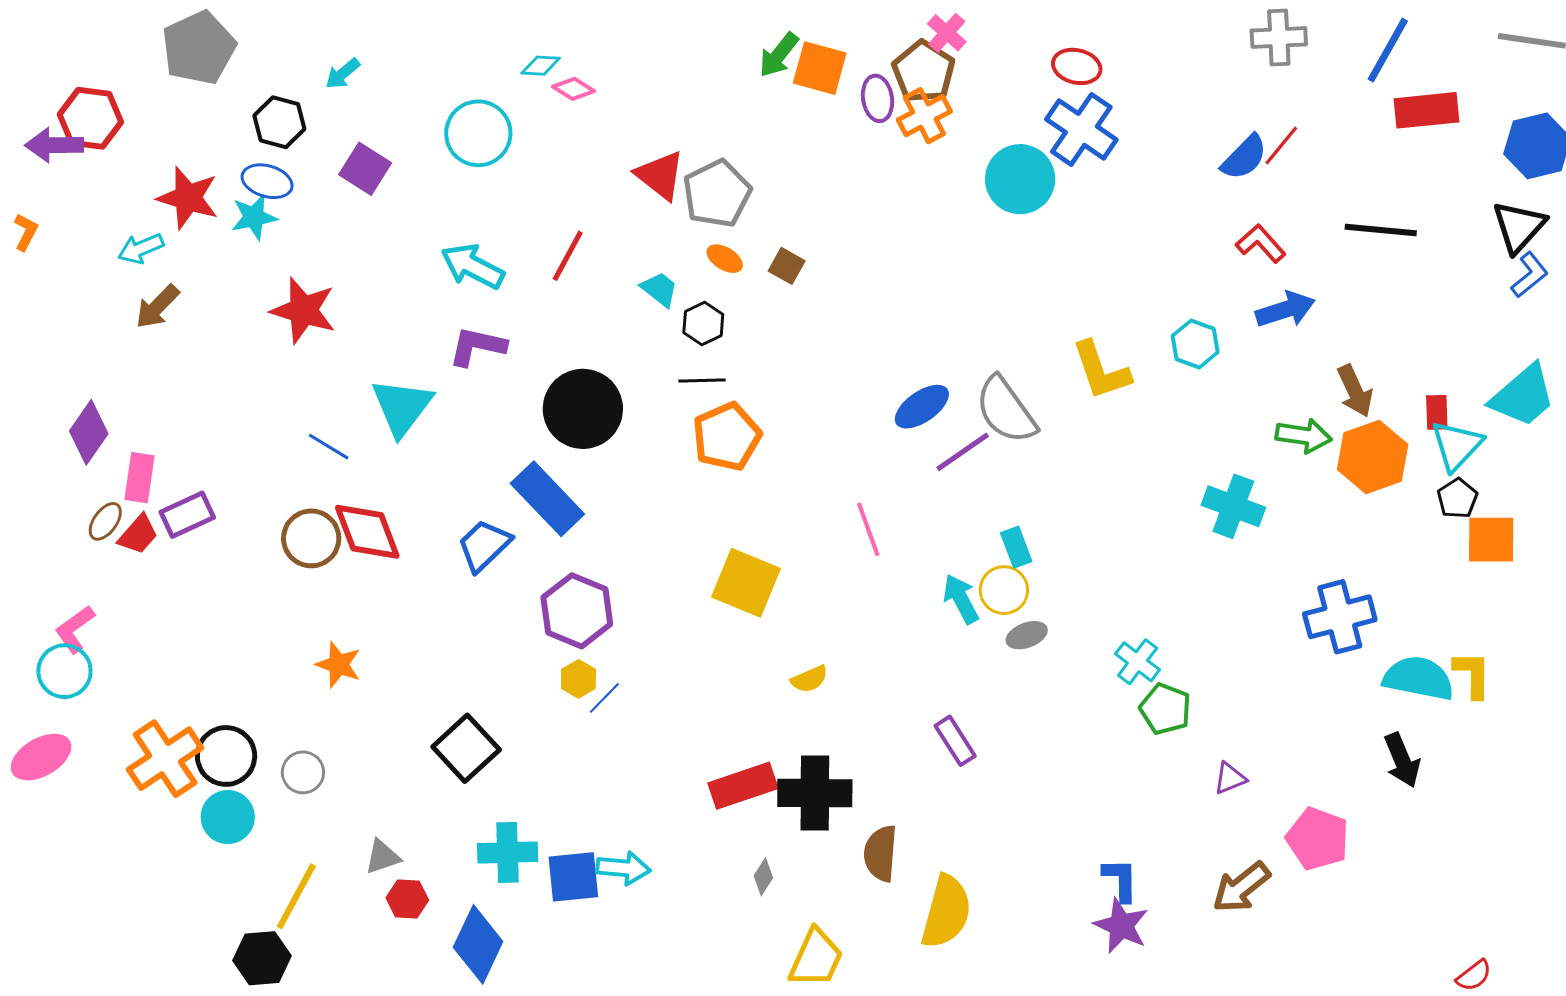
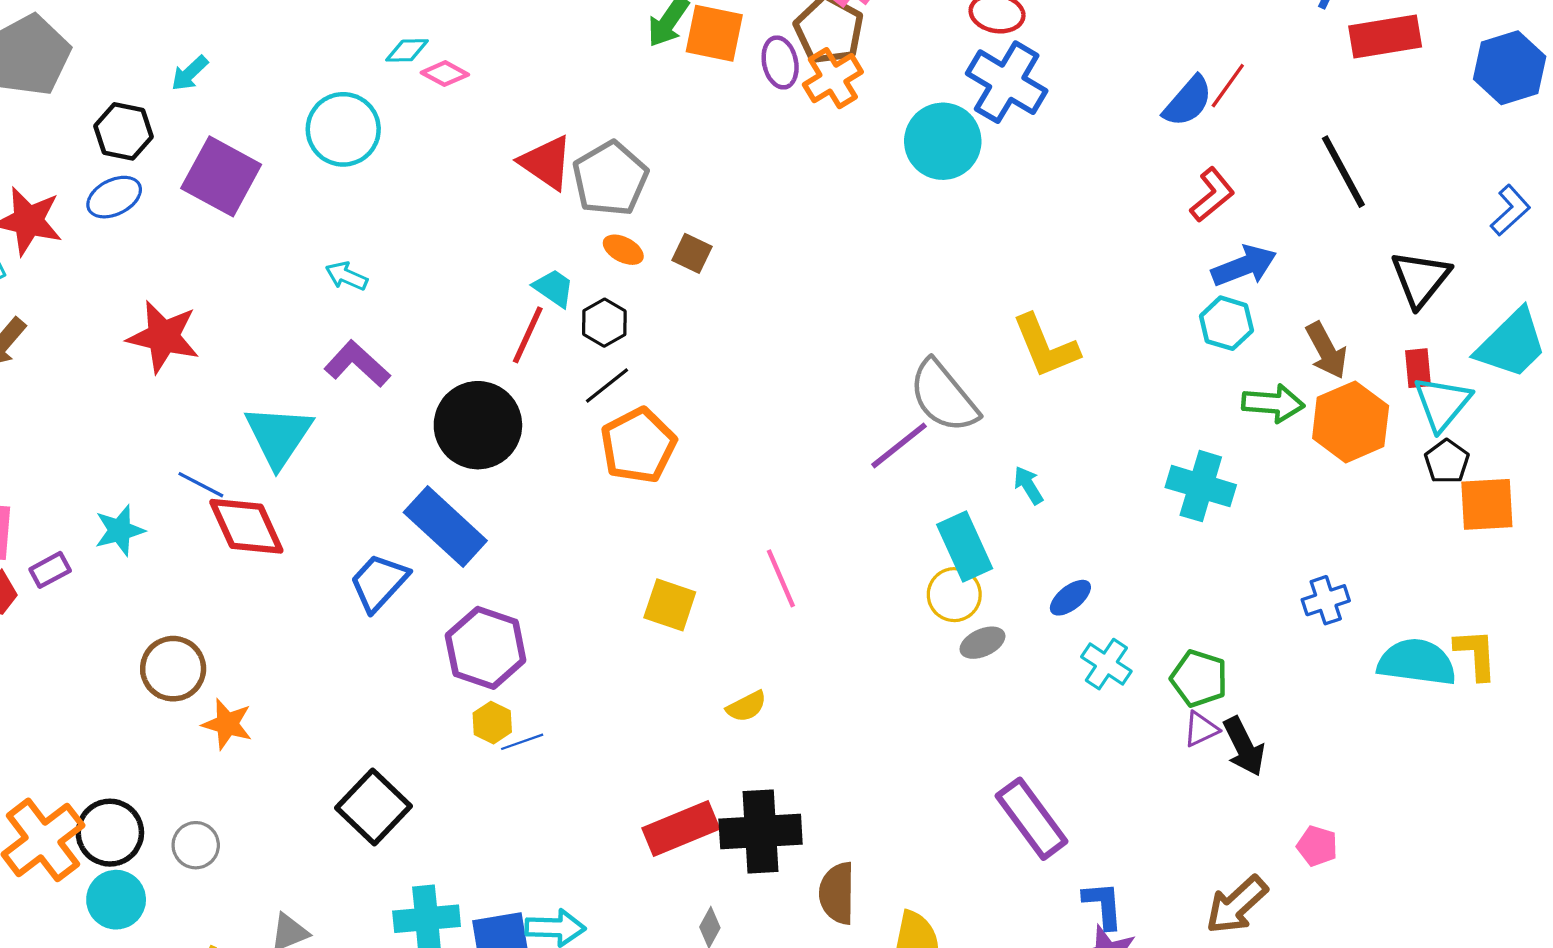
purple square: (365, 169) -> (221, 176), size x1.4
blue ellipse: (267, 181) -> (114, 197), turned -39
cyan star: (254, 217) -> (120, 530), moved
black triangle: (1519, 227) -> (1420, 279), moved
black line: (1381, 230) -> (1343, 172), turned 60
red L-shape: (1261, 243) -> (1212, 195), turned 96
red line: (568, 256) -> (528, 335), moved
cyan arrow: (473, 266) -> (346, 276), size x0.6
cyan hexagon: (1195, 344) -> (1226, 323), moved
purple L-shape: (477, 346) -> (357, 364), turned 34
black line: (702, 380) -> (607, 385), turned -33
blue ellipse: (922, 407) -> (1070, 598), moved, size x0.7
purple rectangle: (187, 515) -> (50, 570), size x0.7
pink line: (868, 529) -> (781, 578), moved
red diamond: (367, 532) -> (246, 526), moved
brown circle: (311, 538) -> (173, 669), moved
cyan rectangle: (1016, 547) -> (965, 547), size x1.5
yellow square: (746, 583) -> (670, 605), size x0.7
cyan arrow: (961, 599) -> (1028, 485), moved, size x0.7
blue cross: (1340, 617) -> (1326, 600), size x0.6
blue line: (604, 698) -> (522, 742), turned 30
green pentagon: (1165, 709) -> (1199, 678), moved
purple rectangle: (955, 741) -> (1032, 819), moved, size x1.5
black arrow: (1402, 760) -> (1244, 746), moved
purple triangle: (1230, 778) -> (1201, 729), moved
pink pentagon: (1318, 839) -> (1317, 846), size x0.6

